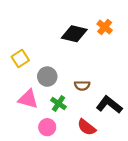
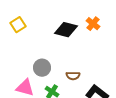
yellow square: (20, 59) -> (18, 25), moved

